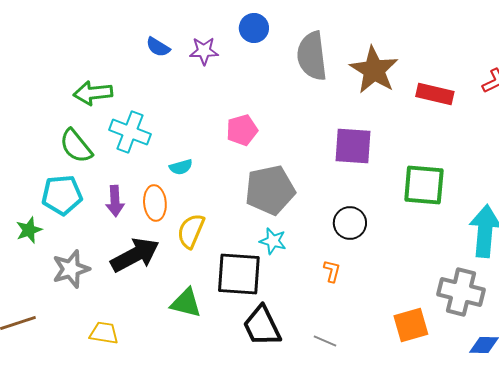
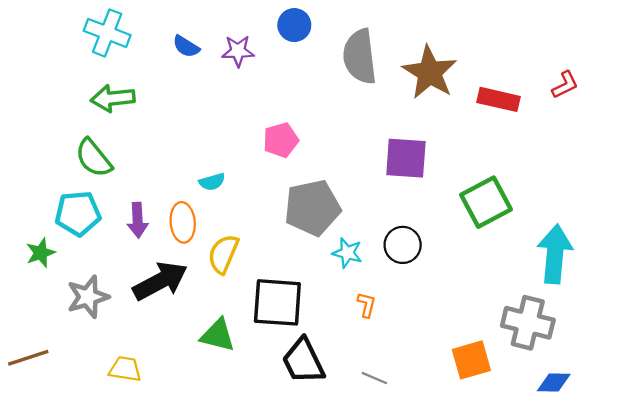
cyan cross: (130, 132) -> (107, 33), moved
green square: (424, 185) -> (486, 202), turned -33
cyan star: (273, 241) -> (347, 253), moved
orange L-shape: (332, 271) -> (367, 305), moved

